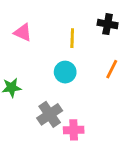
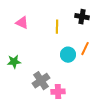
cyan circle: (65, 72) -> (68, 55), moved

